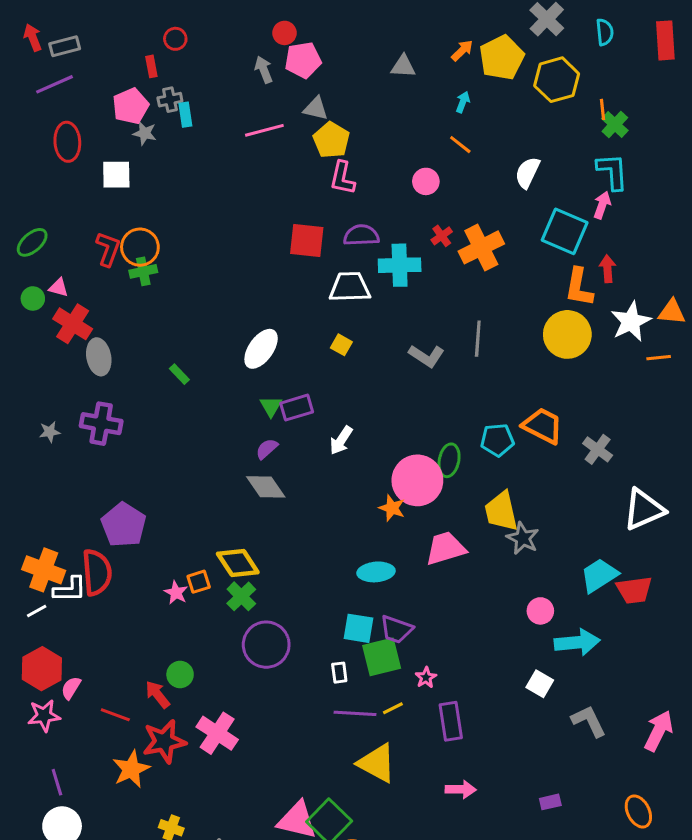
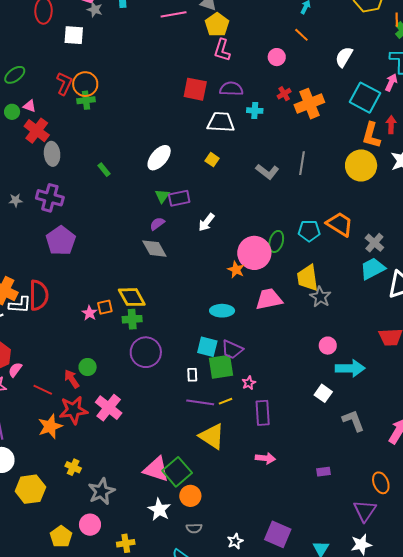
cyan cross: (400, 265) -> (255, 111), size x0.6
purple pentagon: (124, 525) -> (61, 241), moved
cyan trapezoid: (599, 575) -> (373, 269), moved
green cross: (241, 596) -> (132, 319), turned 36

